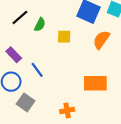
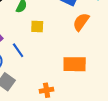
yellow square: (64, 37) -> (37, 27), moved

